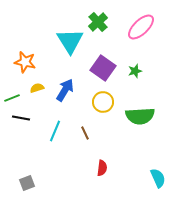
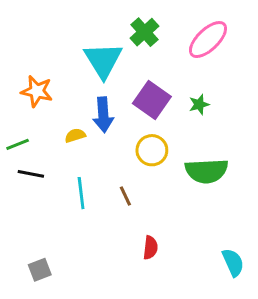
yellow semicircle: (37, 88) -> (75, 135), moved
blue arrow: (65, 90) -> (103, 115), moved, turned 145
cyan line: (55, 131) -> (81, 193), turned -30

